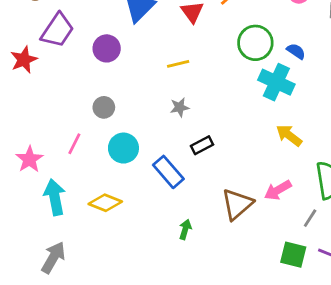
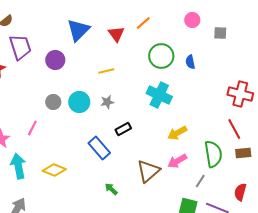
purple trapezoid: (58, 30) -> (20, 47), turned -52
blue semicircle: (296, 51) -> (190, 62), turned -136
cyan cross: (276, 82) -> (159, 95), moved
yellow arrow: (289, 135) -> (177, 133), moved, turned -66
cyan circle: (123, 148) -> (79, 102), moved
green arrow: (185, 229) -> (111, 189), turned -64

